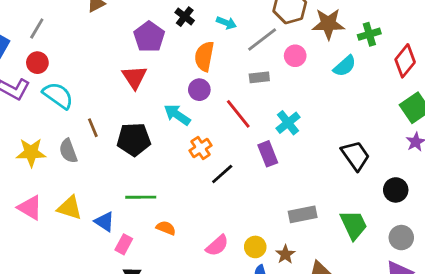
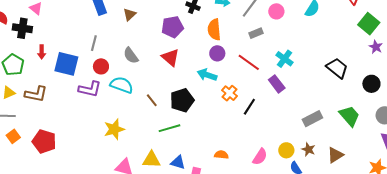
purple pentagon: (149, 37) -> (172, 27), turned -30
gray semicircle: (68, 151) -> (131, 56), moved
green line: (141, 197) -> (170, 128), moved

